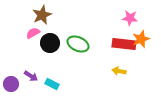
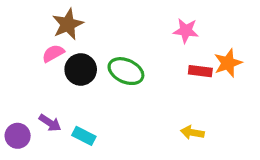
pink star: (130, 18) -> (186, 31), moved
red rectangle: (124, 44) -> (200, 71), size x0.6
yellow arrow: (119, 71) -> (192, 133), moved

